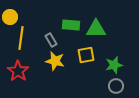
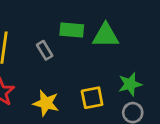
yellow square: (86, 55) -> (92, 98), moved
yellow star: (55, 61) -> (46, 103), moved

